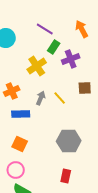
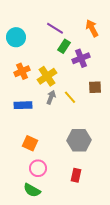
yellow cross: (37, 66) -> (47, 76), moved
orange cross: (12, 91) -> (22, 71), moved
blue rectangle: (21, 114) -> (23, 105), moved
pink circle: (16, 170) -> (38, 168), moved

